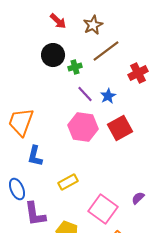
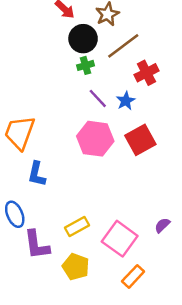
black circle: (53, 55) -> (83, 39), moved
red cross: (138, 73) -> (146, 73), moved
yellow rectangle: (68, 182) -> (77, 226), moved

